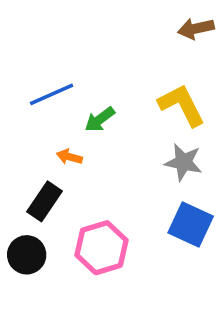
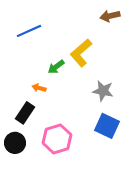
blue line: (52, 94) -> (29, 31), moved
yellow L-shape: (182, 105) -> (81, 53), moved, turned -104

